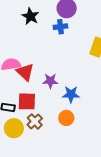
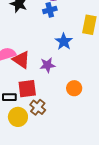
blue star: (71, 94) -> (64, 42), moved, turned -30
orange circle: (66, 118) -> (74, 88), moved

